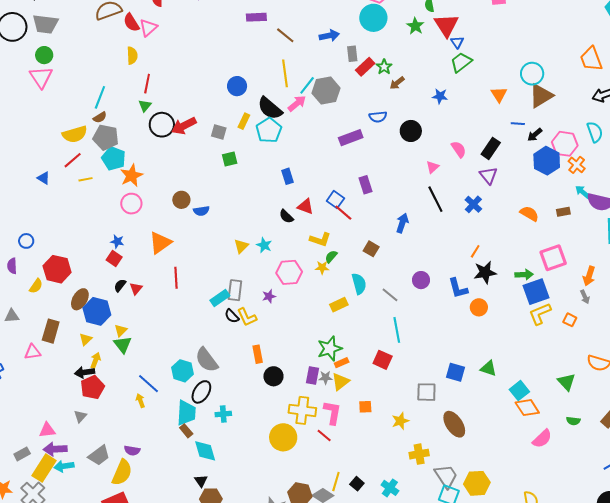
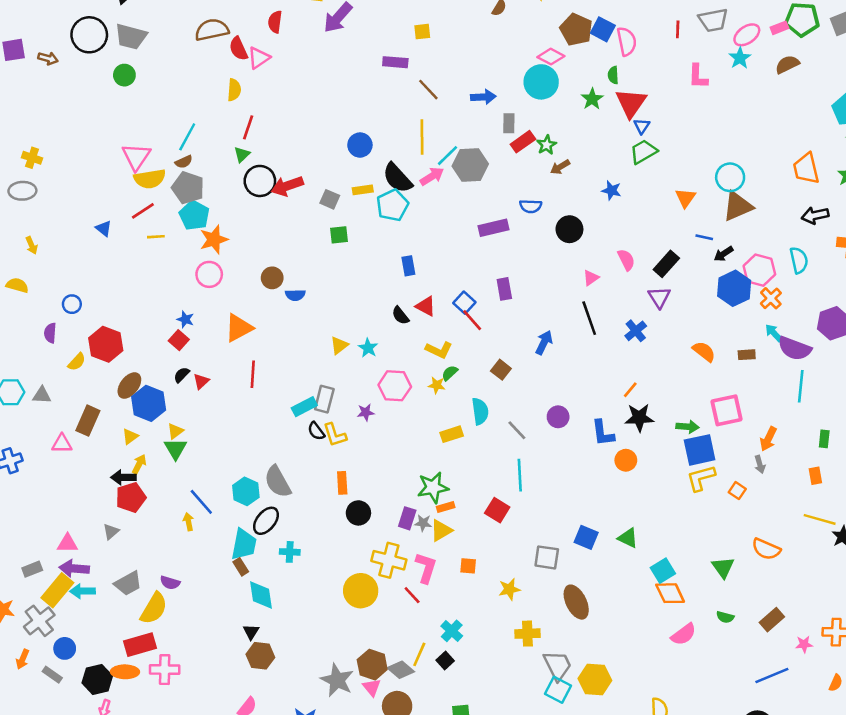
pink triangle: (41, 77) -> (136, 157), moved
yellow rectangle: (244, 121) -> (363, 190), turned 49
cyan cross: (390, 488) -> (452, 631), moved

